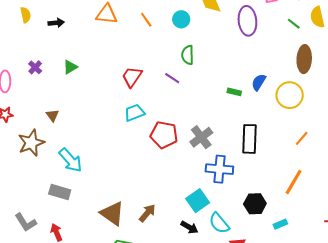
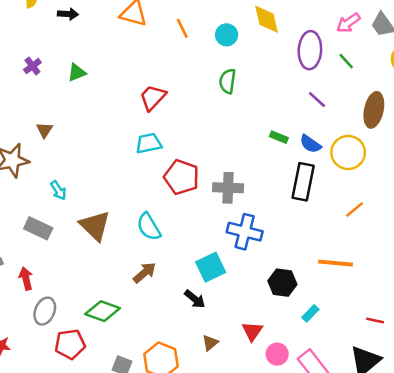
green line: (294, 24) -> (346, 61), moved
purple line: (172, 78) -> (317, 100), moved
blue semicircle: (259, 82) -> (310, 144), moved, turned -96
gray cross: (201, 137) -> (228, 188), turned 30
black rectangle: (250, 139) -> (303, 182), moved
cyan arrow: (71, 160) -> (58, 190), size x0.6
orange line: (294, 182) -> (335, 263), turned 56
brown triangle: (112, 213) -> (95, 226), moved
cyan semicircle: (219, 223) -> (149, 227), moved
cyan rectangle: (280, 224) -> (310, 313), turned -32

